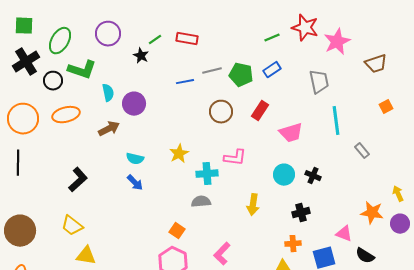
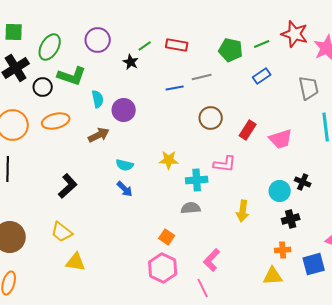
green pentagon: (241, 75) -> (231, 50), moved
red rectangle: (260, 111) -> (248, 130), moved
yellow star: (179, 154) -> (169, 160), turned 30
cyan circle: (284, 175) -> (280, 191), moved

